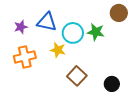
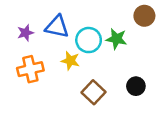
black circle: (112, 84) -> (136, 86), moved

